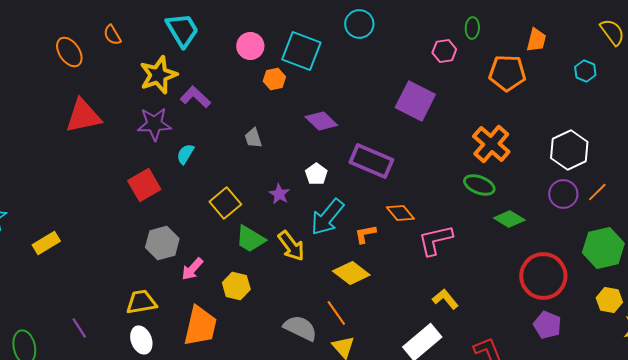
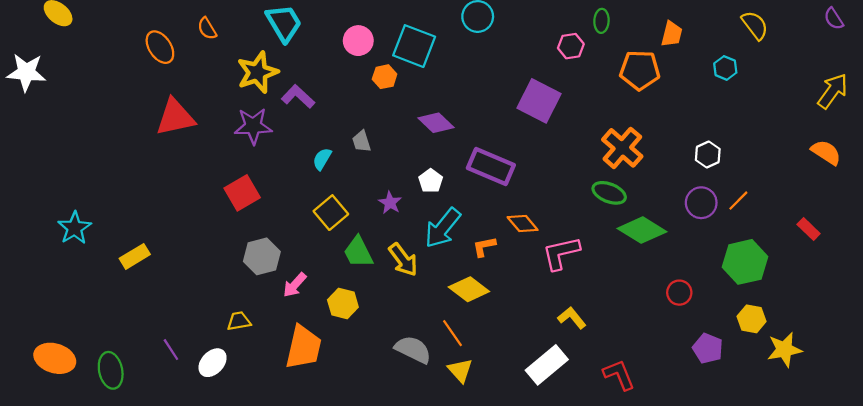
white hexagon: (569, 150) -> (708, 155), size x0.6
cyan semicircle: (185, 154) -> (322, 159), moved
green diamond: (509, 219) -> (642, 230), size x1.4
green trapezoid: (250, 239) -> (358, 252), turned 32
red circle: (543, 276) -> (679, 293), size x0.5
yellow trapezoid: (141, 302) -> (239, 321), size x0.7
purple pentagon: (547, 325) -> (708, 348), moved
white ellipse: (141, 340) -> (213, 363), moved, turned 64

